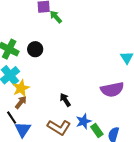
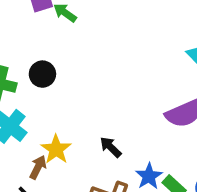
yellow star: (21, 88) -> (56, 149), moved

